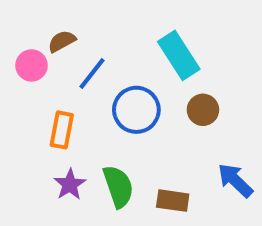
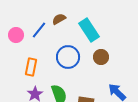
brown semicircle: (62, 41) -> (59, 19), moved
blue line: (92, 74) -> (39, 30), moved

